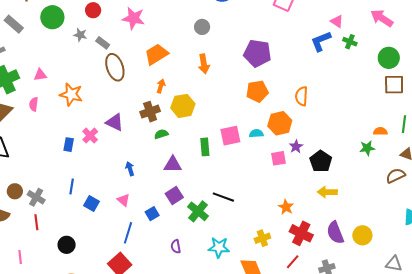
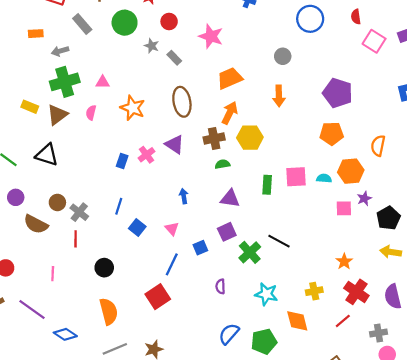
brown ellipse: (115, 67) -> (182, 102), moved
orange arrow: (161, 86) -> (230, 113), size x1.5

